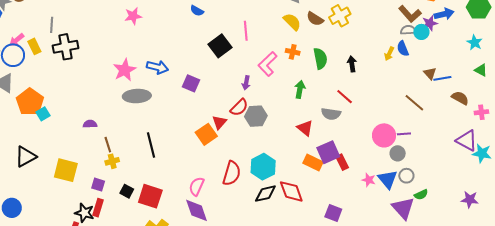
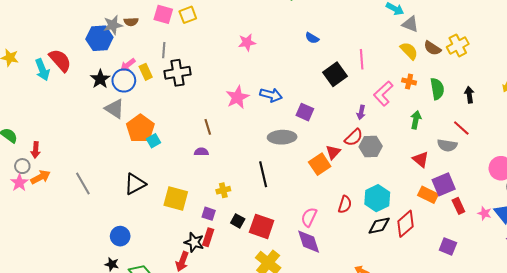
gray ellipse: (137, 96) -> (282, 137), moved
brown line: (108, 145) -> (208, 127), moved
red rectangle: (342, 162) -> (458, 206), moved
red semicircle: (232, 173) -> (345, 204), size x0.7
red diamond: (291, 191) -> (406, 224), turned 68

